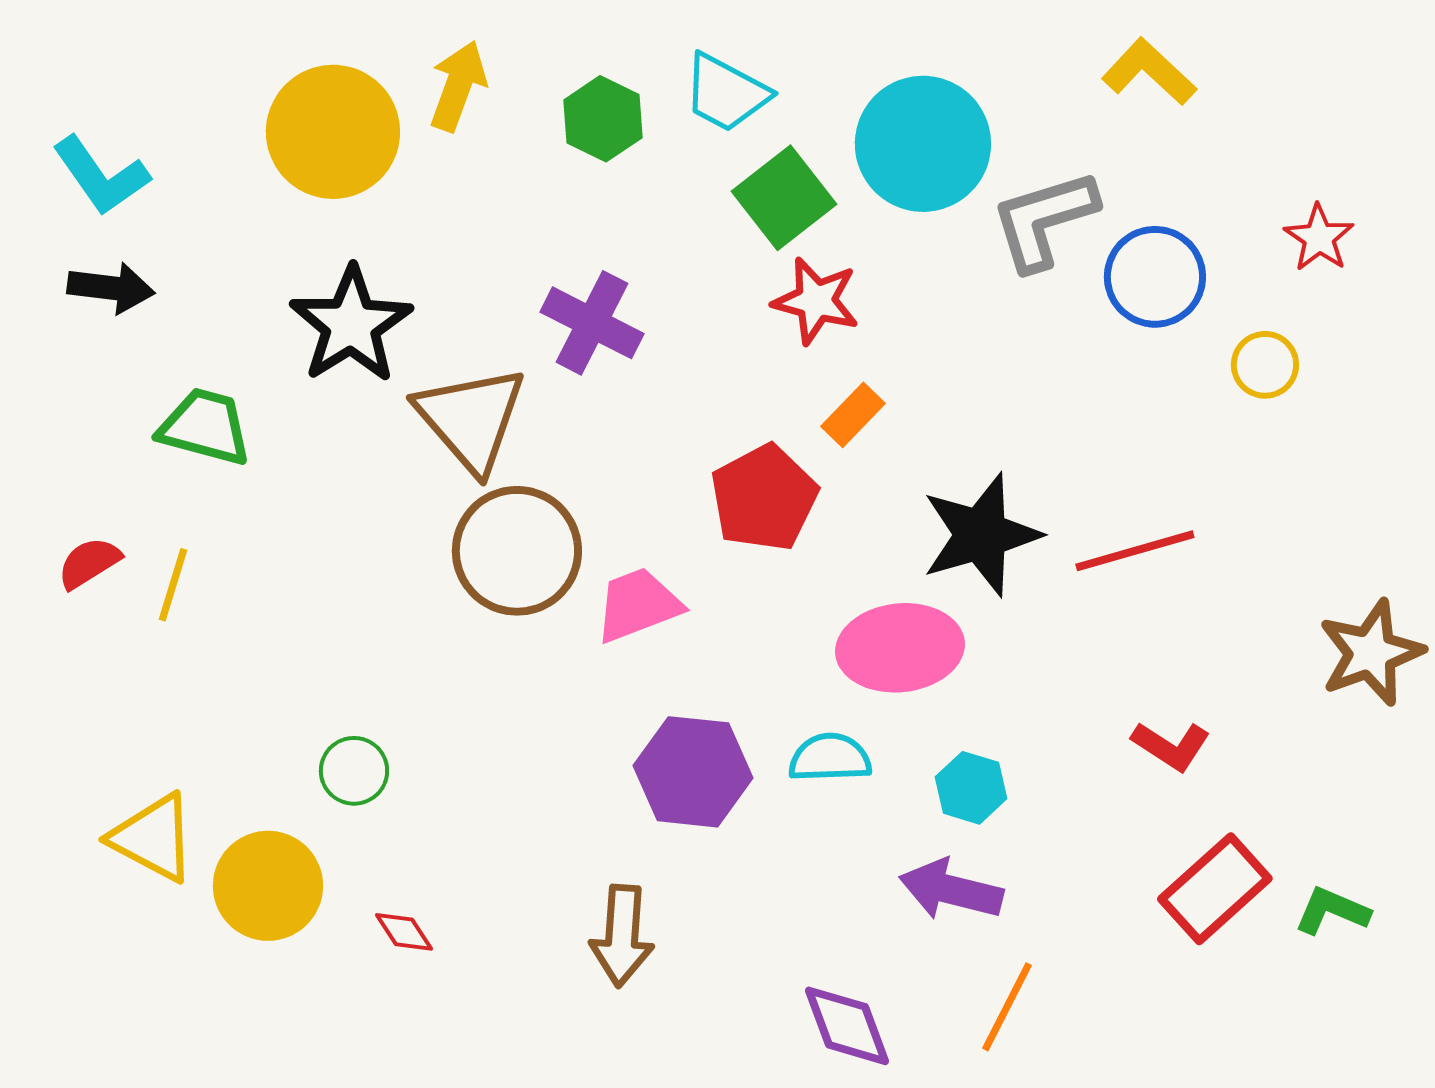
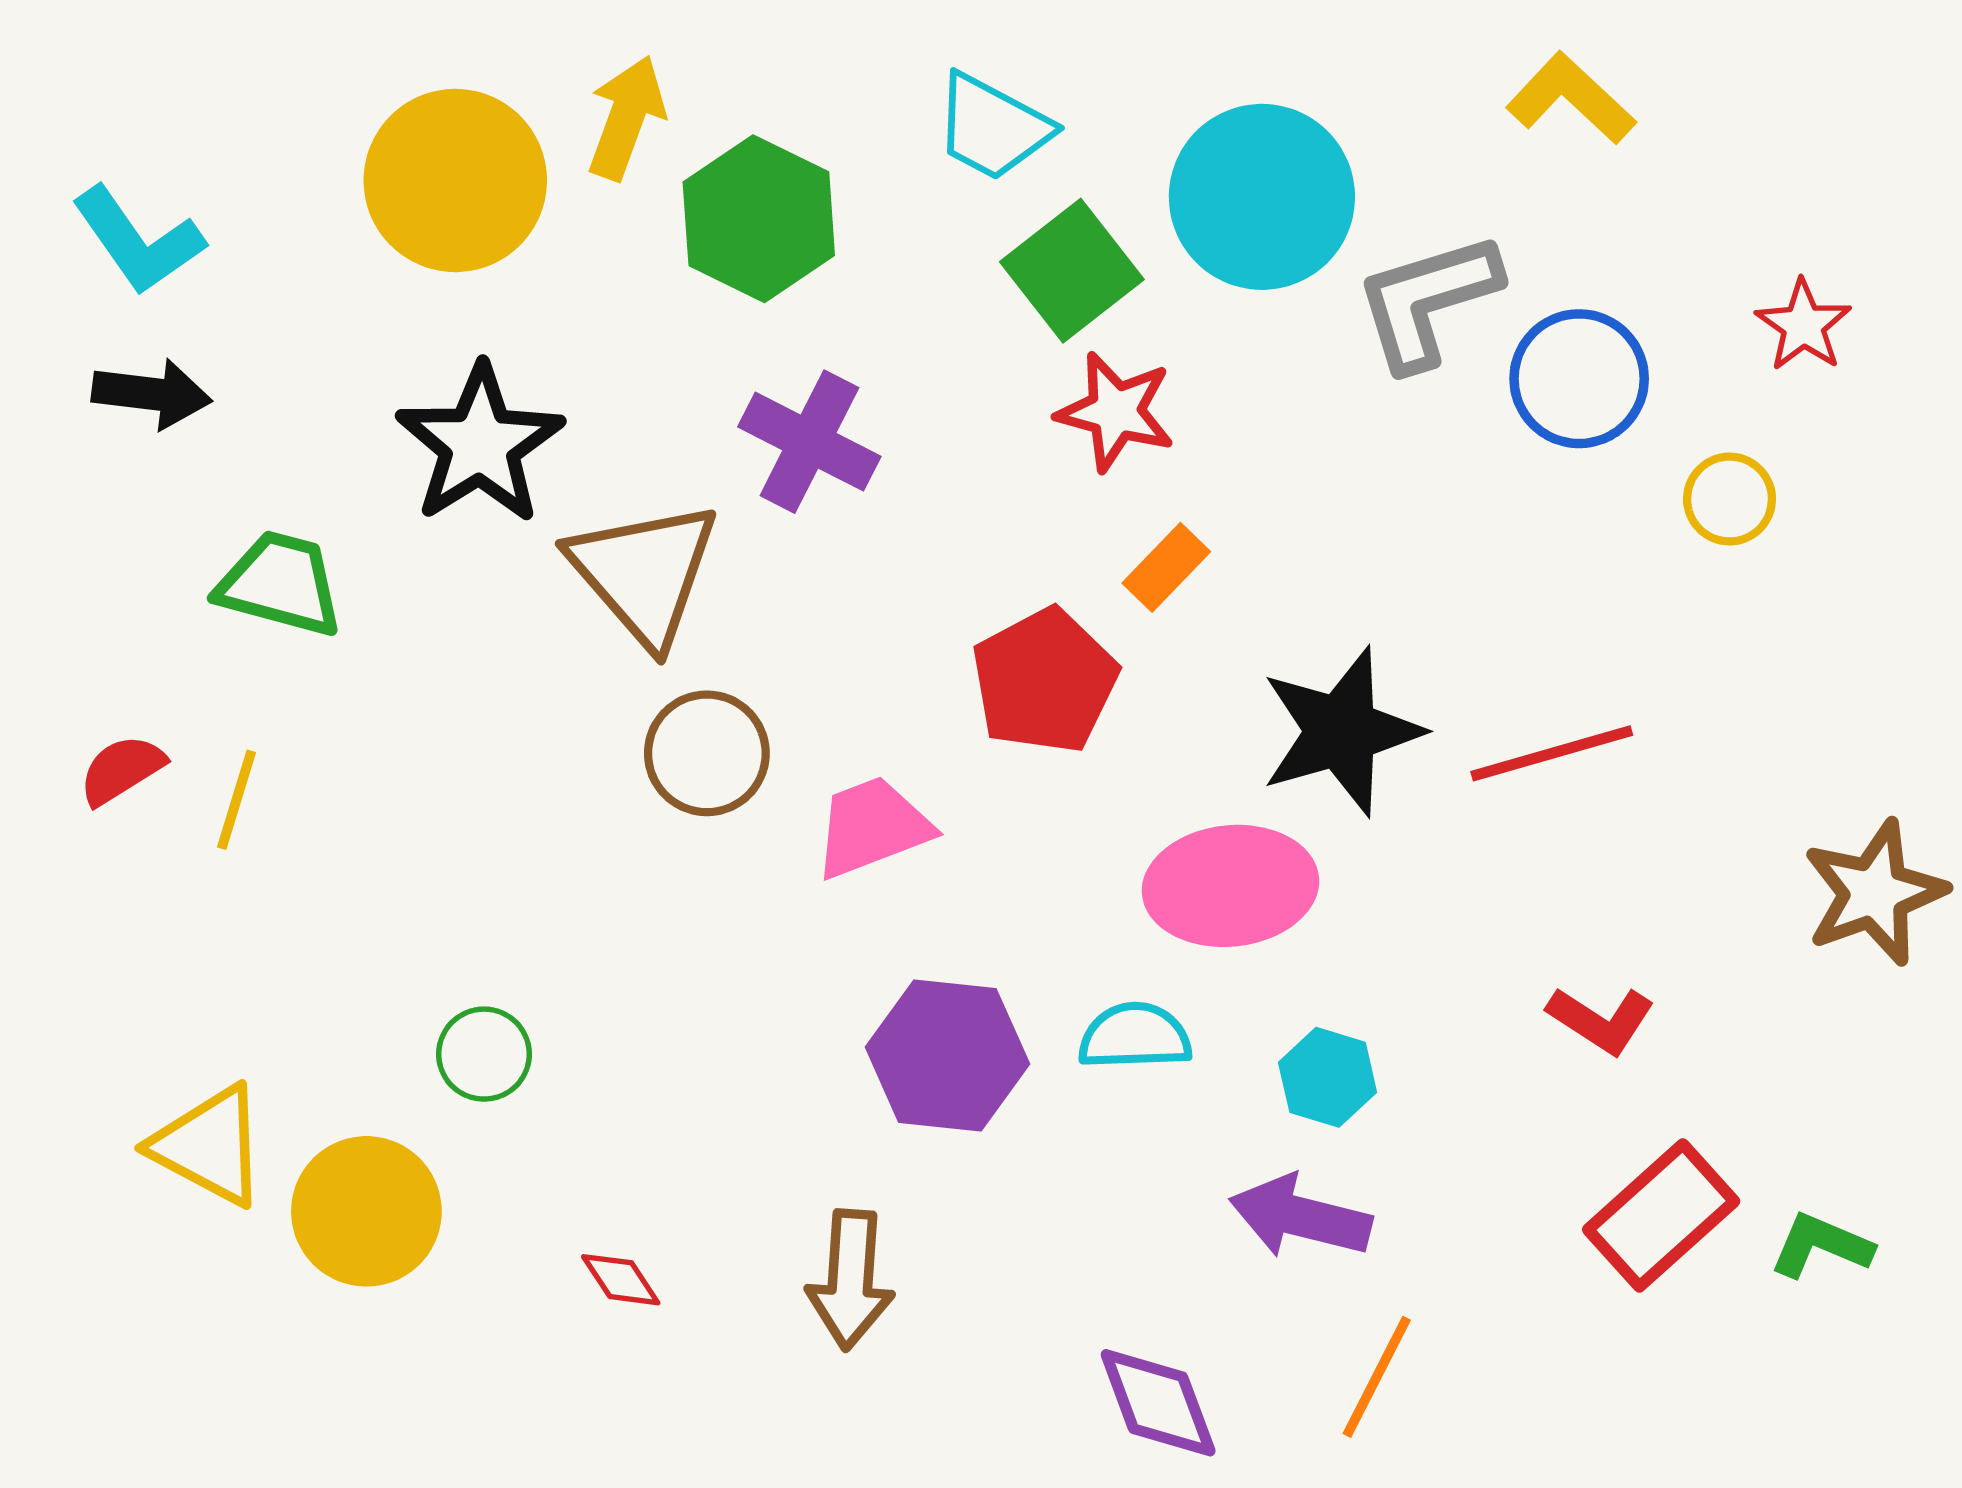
green hexagon: (603, 119) -> (759, 219), moved, size x1.4
brown circle: (517, 551) -> (707, 753), size x0.7
red diamond: (404, 932) -> (621, 1280), moved

